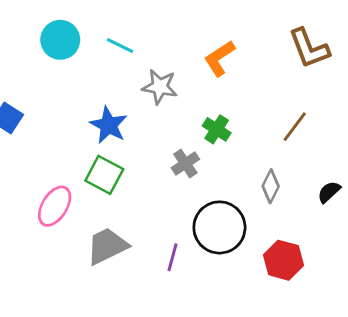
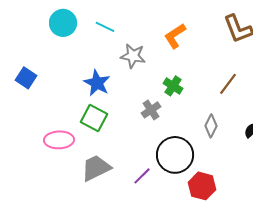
pink ellipse: (55, 206) -> (59, 140), turned 56
purple line: (173, 257) -> (142, 176), turned 30
red hexagon: (283, 260) -> (202, 186), moved

